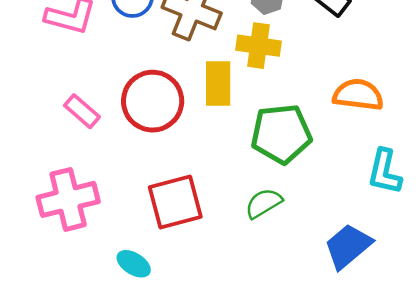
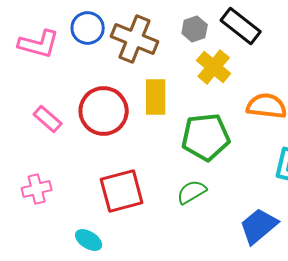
yellow cross: (259, 46) -> (214, 67), moved, turned 32
pink cross: (68, 199) -> (37, 189), size x0.6

